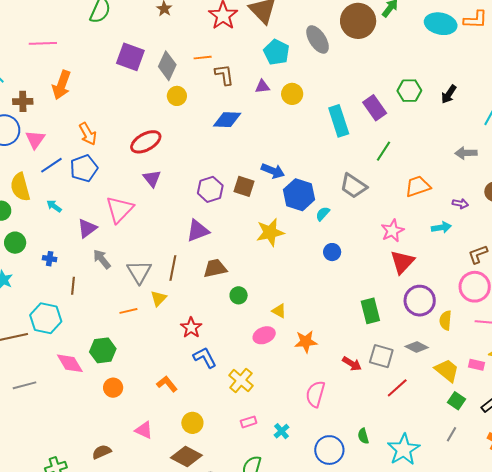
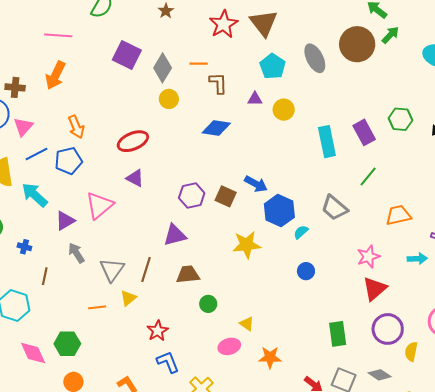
pink line: (43, 43) -> (58, 35), moved
purple triangle: (152, 178) -> (135, 178), turned -30
cyan arrow: (54, 206) -> (35, 195), size x1.8

